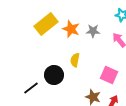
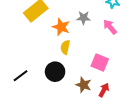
orange star: (71, 29) -> (61, 27), moved
black circle: (54, 75) -> (55, 72), moved

